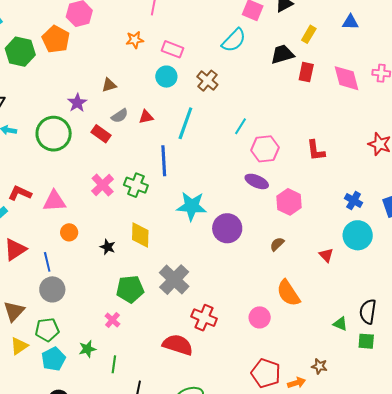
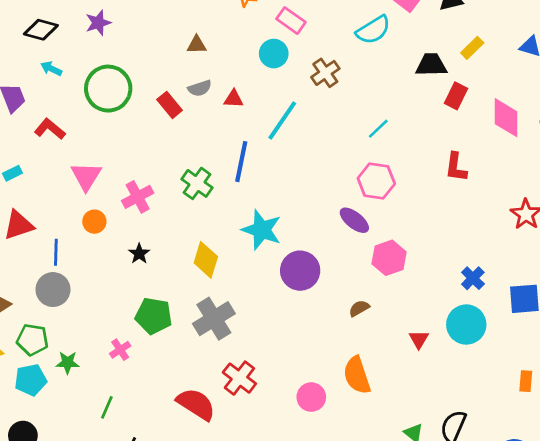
purple star: (77, 103) -> (98, 23), moved
cyan line: (240, 126) -> (378, 129), moved
red L-shape: (316, 150) -> (456, 167), moved
pink cross: (103, 185) -> (138, 197), moved
red L-shape: (20, 193) -> (50, 129), moved
pink triangle: (54, 201) -> (86, 176), turned 50
yellow diamond: (140, 235) -> (206, 260), moved
green star: (87, 349) -> (68, 363), moved

